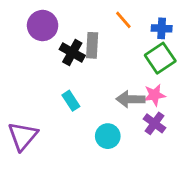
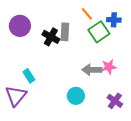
purple circle: (43, 26) -> (20, 26), moved
green square: (160, 58) -> (99, 32), moved
cyan rectangle: (71, 101) -> (29, 76), moved
purple cross: (155, 123) -> (115, 101), moved

